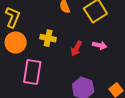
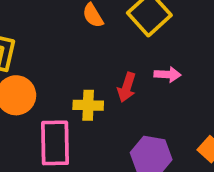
yellow cross: (48, 38) -> (88, 105), moved

